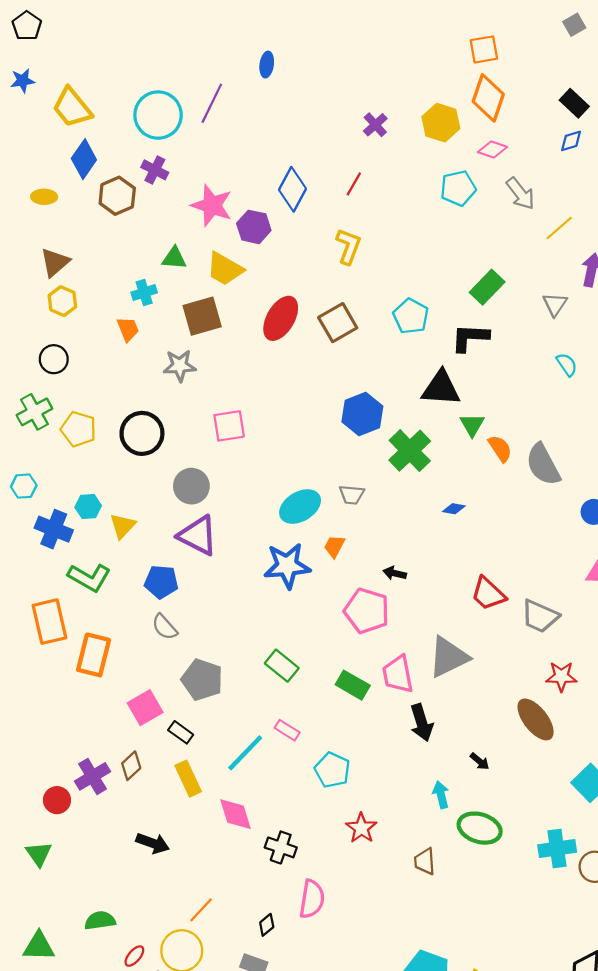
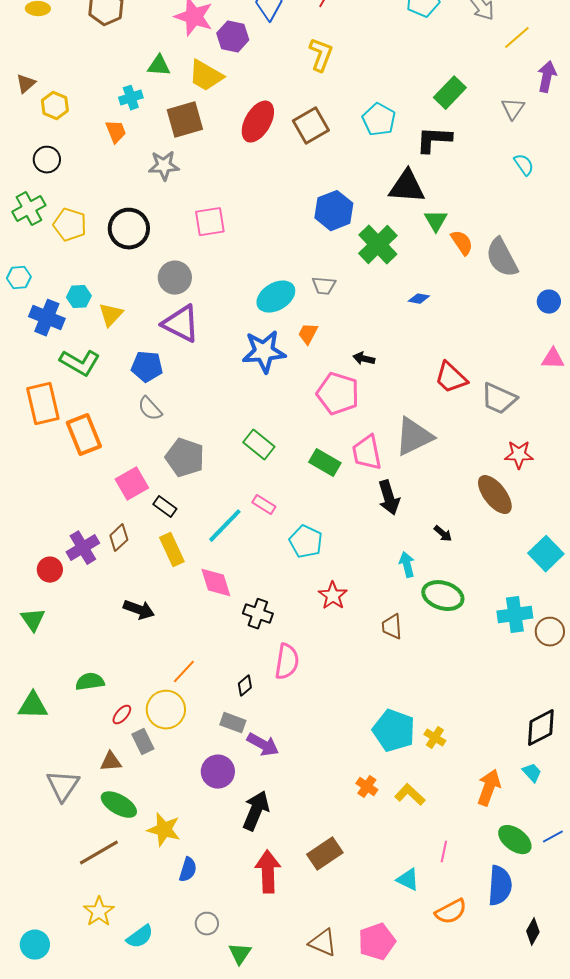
brown triangle: (55, 262) -> (26, 84), moved, size x0.7
orange rectangle: (94, 655) -> (84, 435), turned -36

